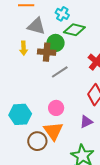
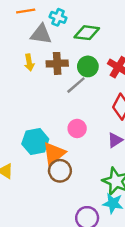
cyan cross: (62, 14) -> (58, 17), moved
green circle: (56, 43) -> (88, 66), moved
orange triangle: (53, 131) -> (54, 153), moved, turned 35

